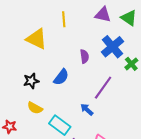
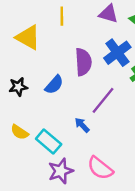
purple semicircle: (84, 56) -> (83, 62), size x1.6
yellow semicircle: (35, 108) -> (20, 132), moved

